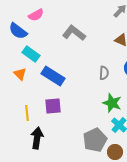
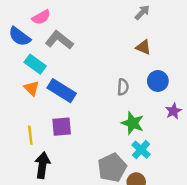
gray L-shape: (74, 33) -> (59, 40), moved
orange triangle: (20, 74) -> (32, 88), moved

